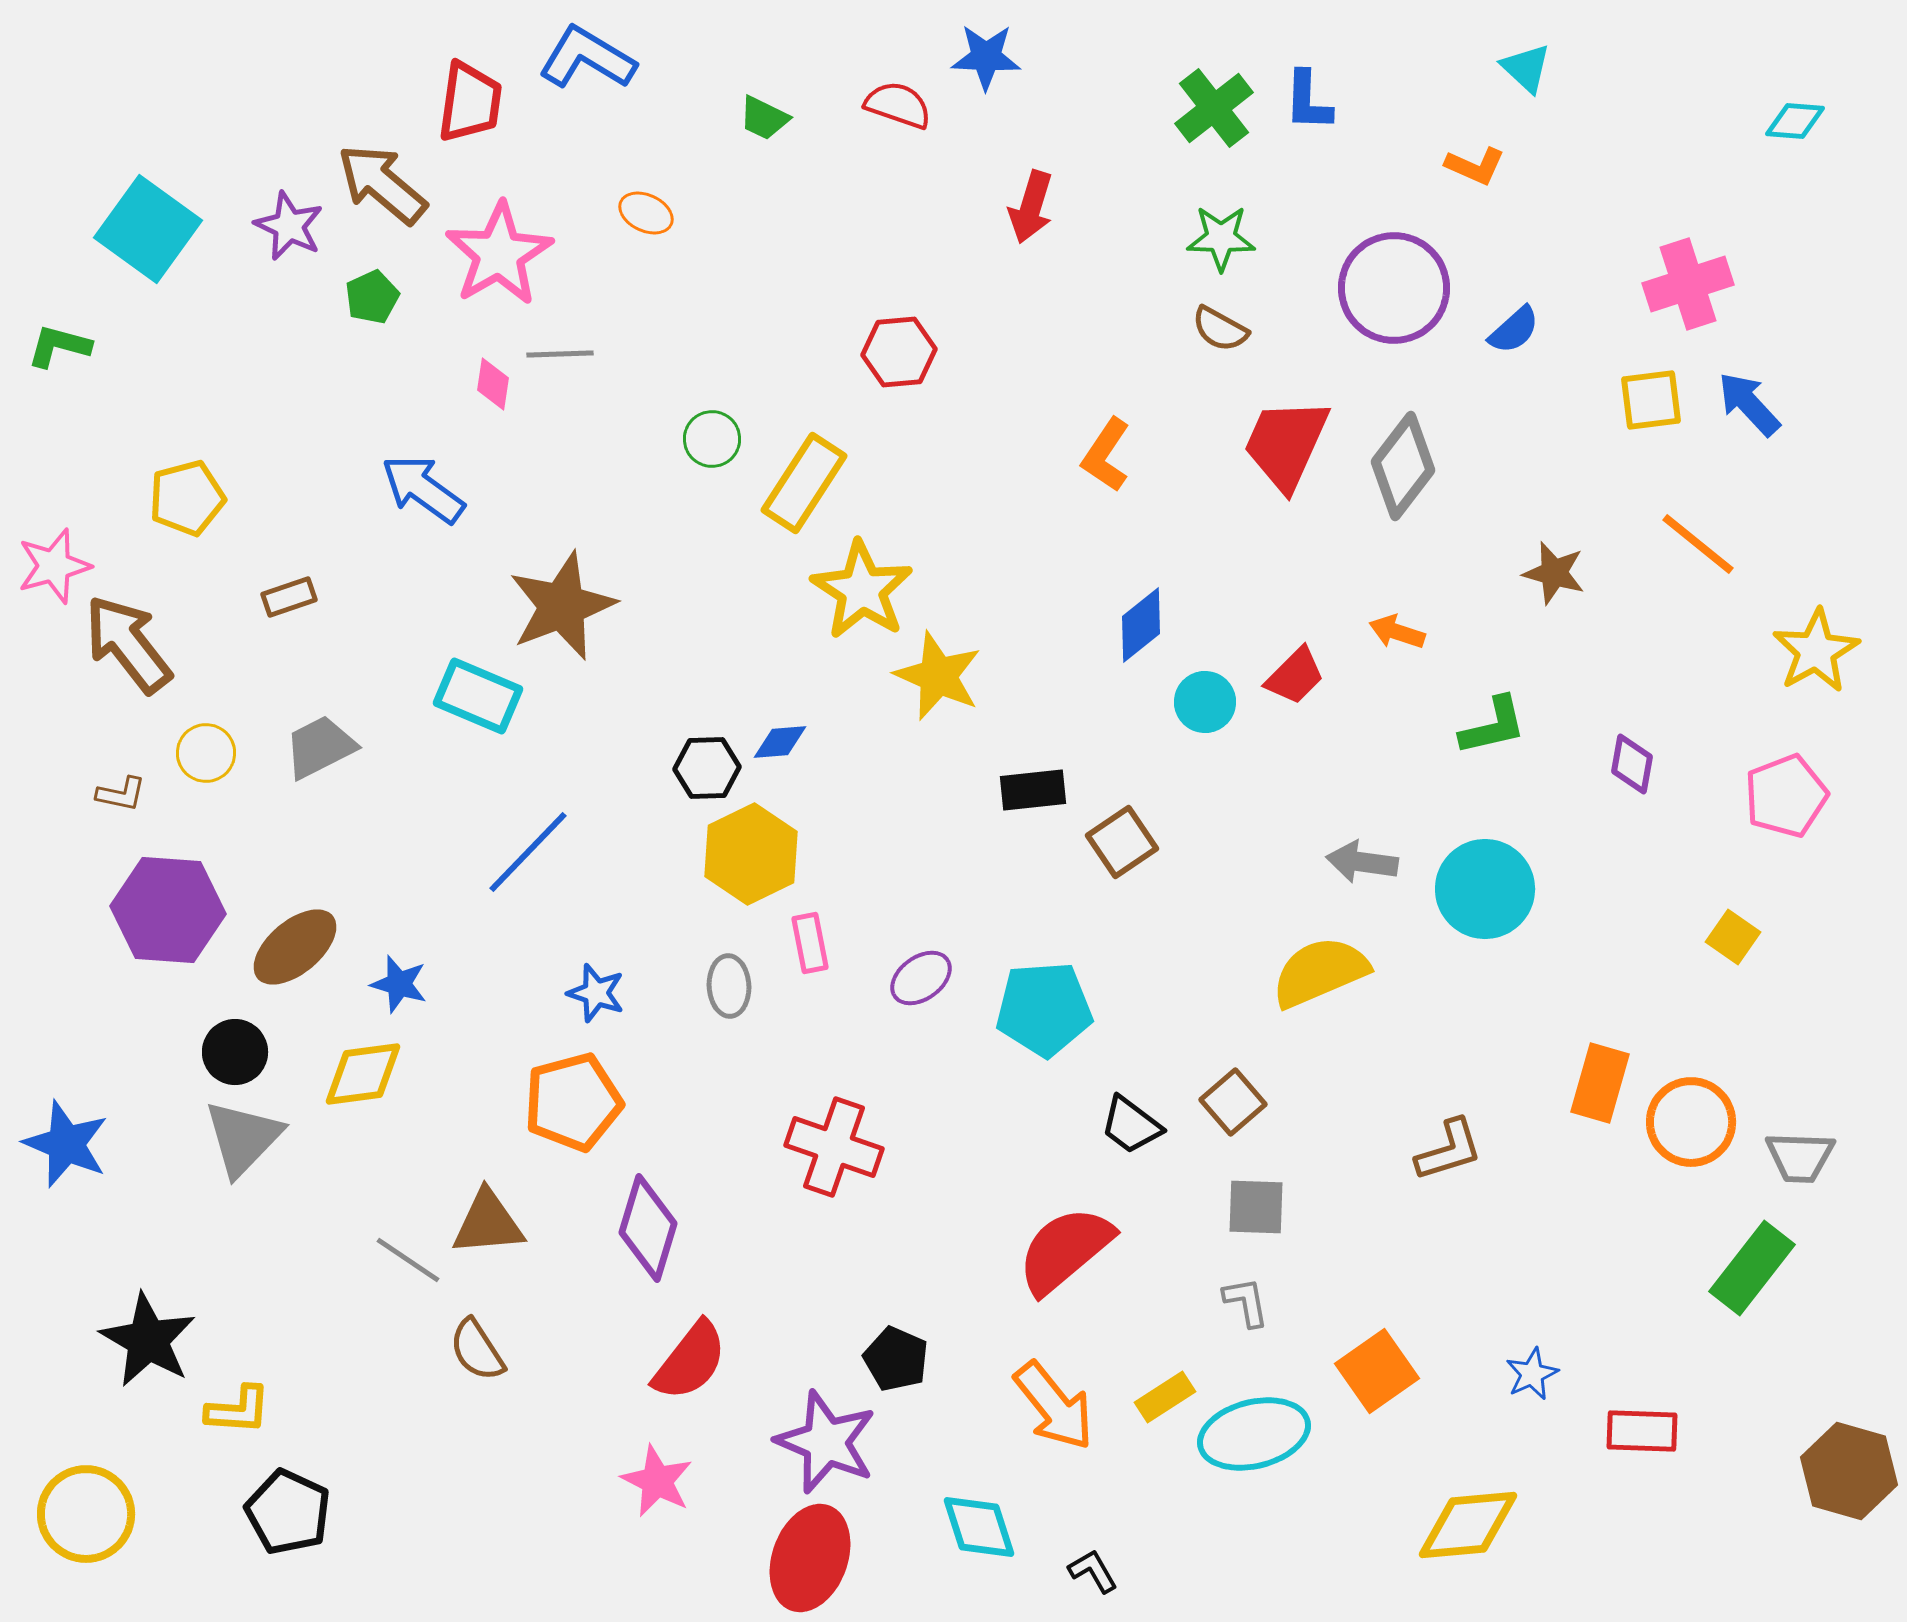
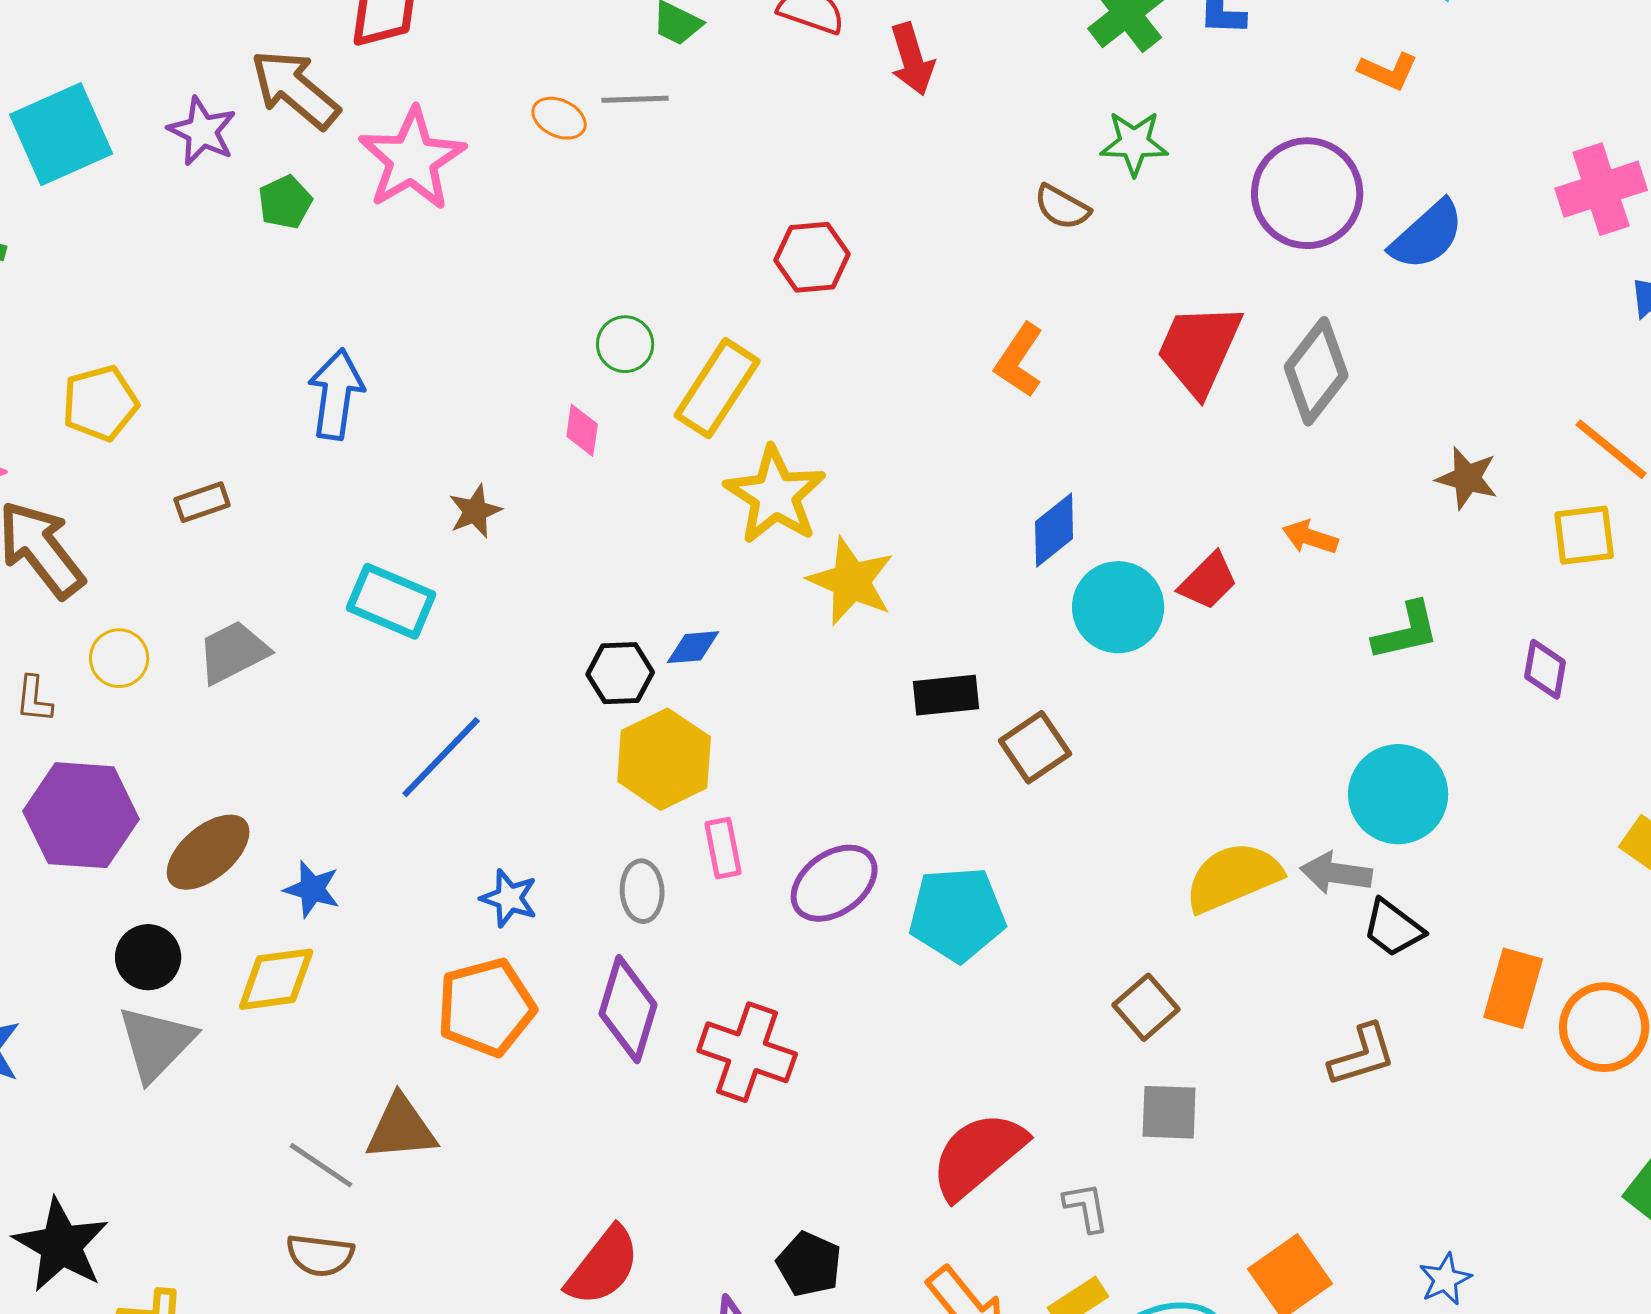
red arrow: (1031, 207) -> (912, 59), moved, turned -34
cyan square: (148, 229) -> (61, 134), turned 30
brown semicircle: (1220, 329) -> (1062, 207), moved
blue semicircle: (1514, 330) -> (1427, 235), size x1.5
gray line: (560, 354) -> (635, 99), moved
pink diamond: (493, 384) -> (582, 430), moved
yellow square: (1651, 400) -> (1584, 535), moved
blue arrow: (423, 489) -> (336, 394), turned 62
brown star: (562, 606) -> (475, 511), size x0.5
cyan circle: (1205, 702) -> (1118, 607), size x1.5
brown L-shape: (121, 794) -> (34, 699), turned 84
gray arrow: (1362, 862) -> (1336, 873), moved
purple ellipse: (921, 978) -> (834, 883), size x1.4
black trapezoid: (1131, 1125) -> (1393, 928), moved
purple diamond: (648, 1228) -> (628, 1009), moved
gray L-shape: (1246, 1302) -> (1086, 1207), moved
brown semicircle: (477, 1350) -> (320, 1255), moved, turned -50

